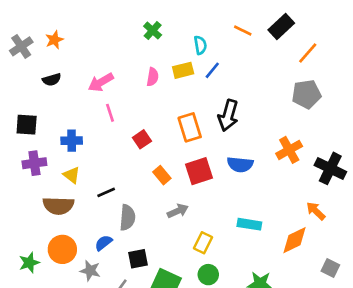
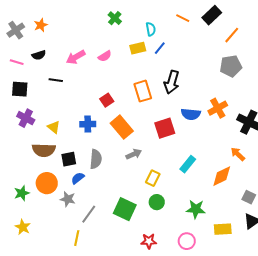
pink semicircle: (153, 77) -> (105, 56), moved, turned 48
pink line: (110, 113) -> (17, 62), moved, turned -56
blue cross: (72, 141) -> (88, 124), moved
purple cross: (34, 163) -> (26, 118), turned 36
blue semicircle: (240, 164) -> (191, 114), moved
red square: (199, 171) -> (165, 128), moved
orange rectangle: (162, 175) -> (122, 127), size x1.6
black line: (106, 192) -> (56, 80), moved, turned 32
cyan rectangle: (249, 224) -> (188, 164), turned -60
black square: (138, 259) -> (69, 159), moved

